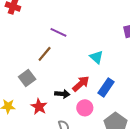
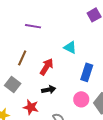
purple line: (58, 32) -> (33, 26), moved
red arrow: (81, 84) -> (47, 67), moved
pink circle: (85, 108) -> (81, 99), moved

